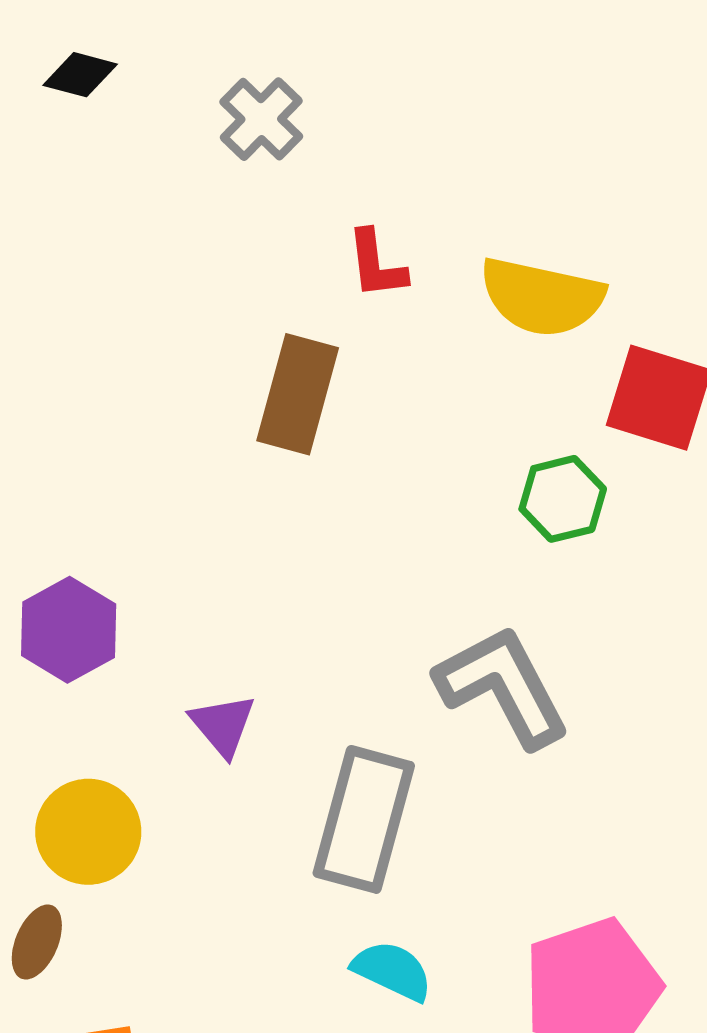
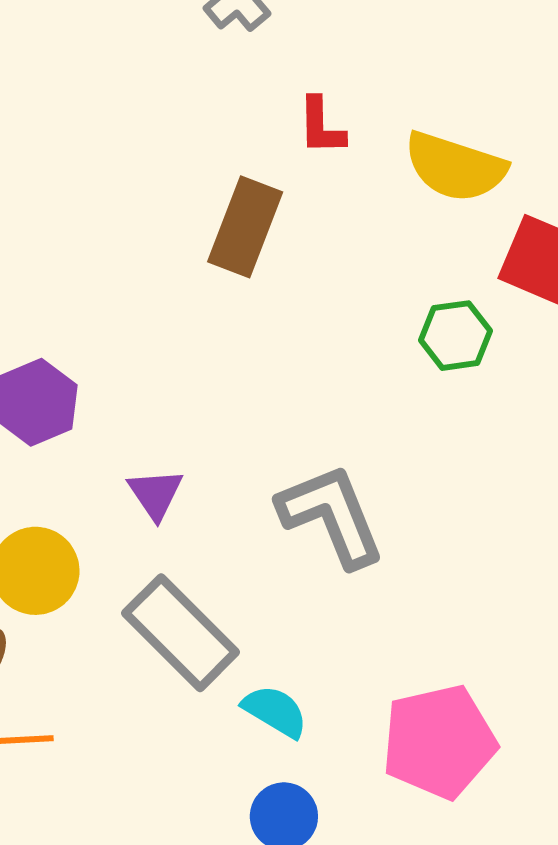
gray L-shape: (503, 686) -> (331, 515), moved
gray rectangle: (364, 819) -> (181, 633), moved, turned -66

